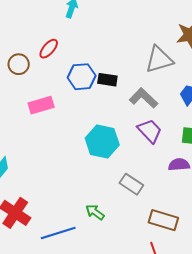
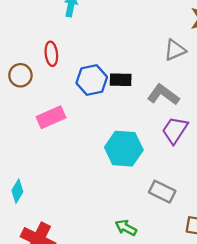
red ellipse: (49, 49) -> (51, 54), turned -40
gray triangle: (159, 60) -> (175, 50), size x0.7
purple trapezoid: (150, 131) -> (175, 130), turned -96

